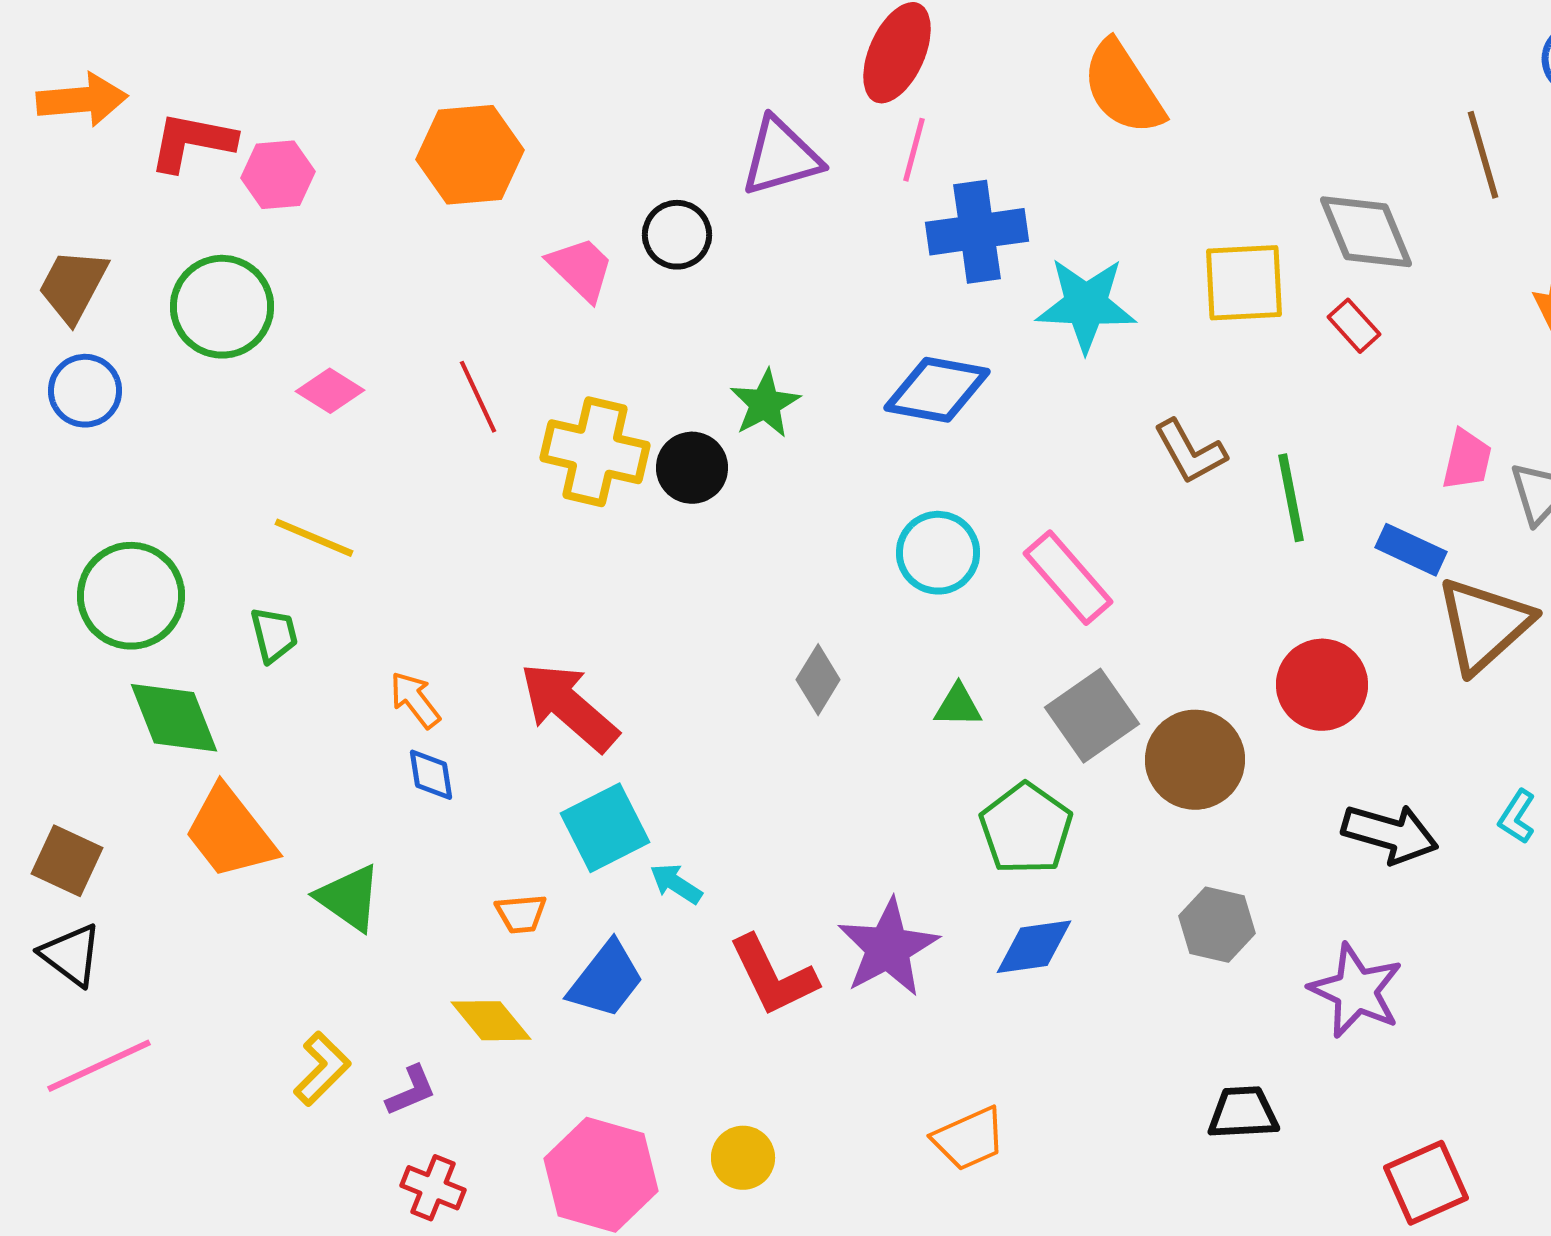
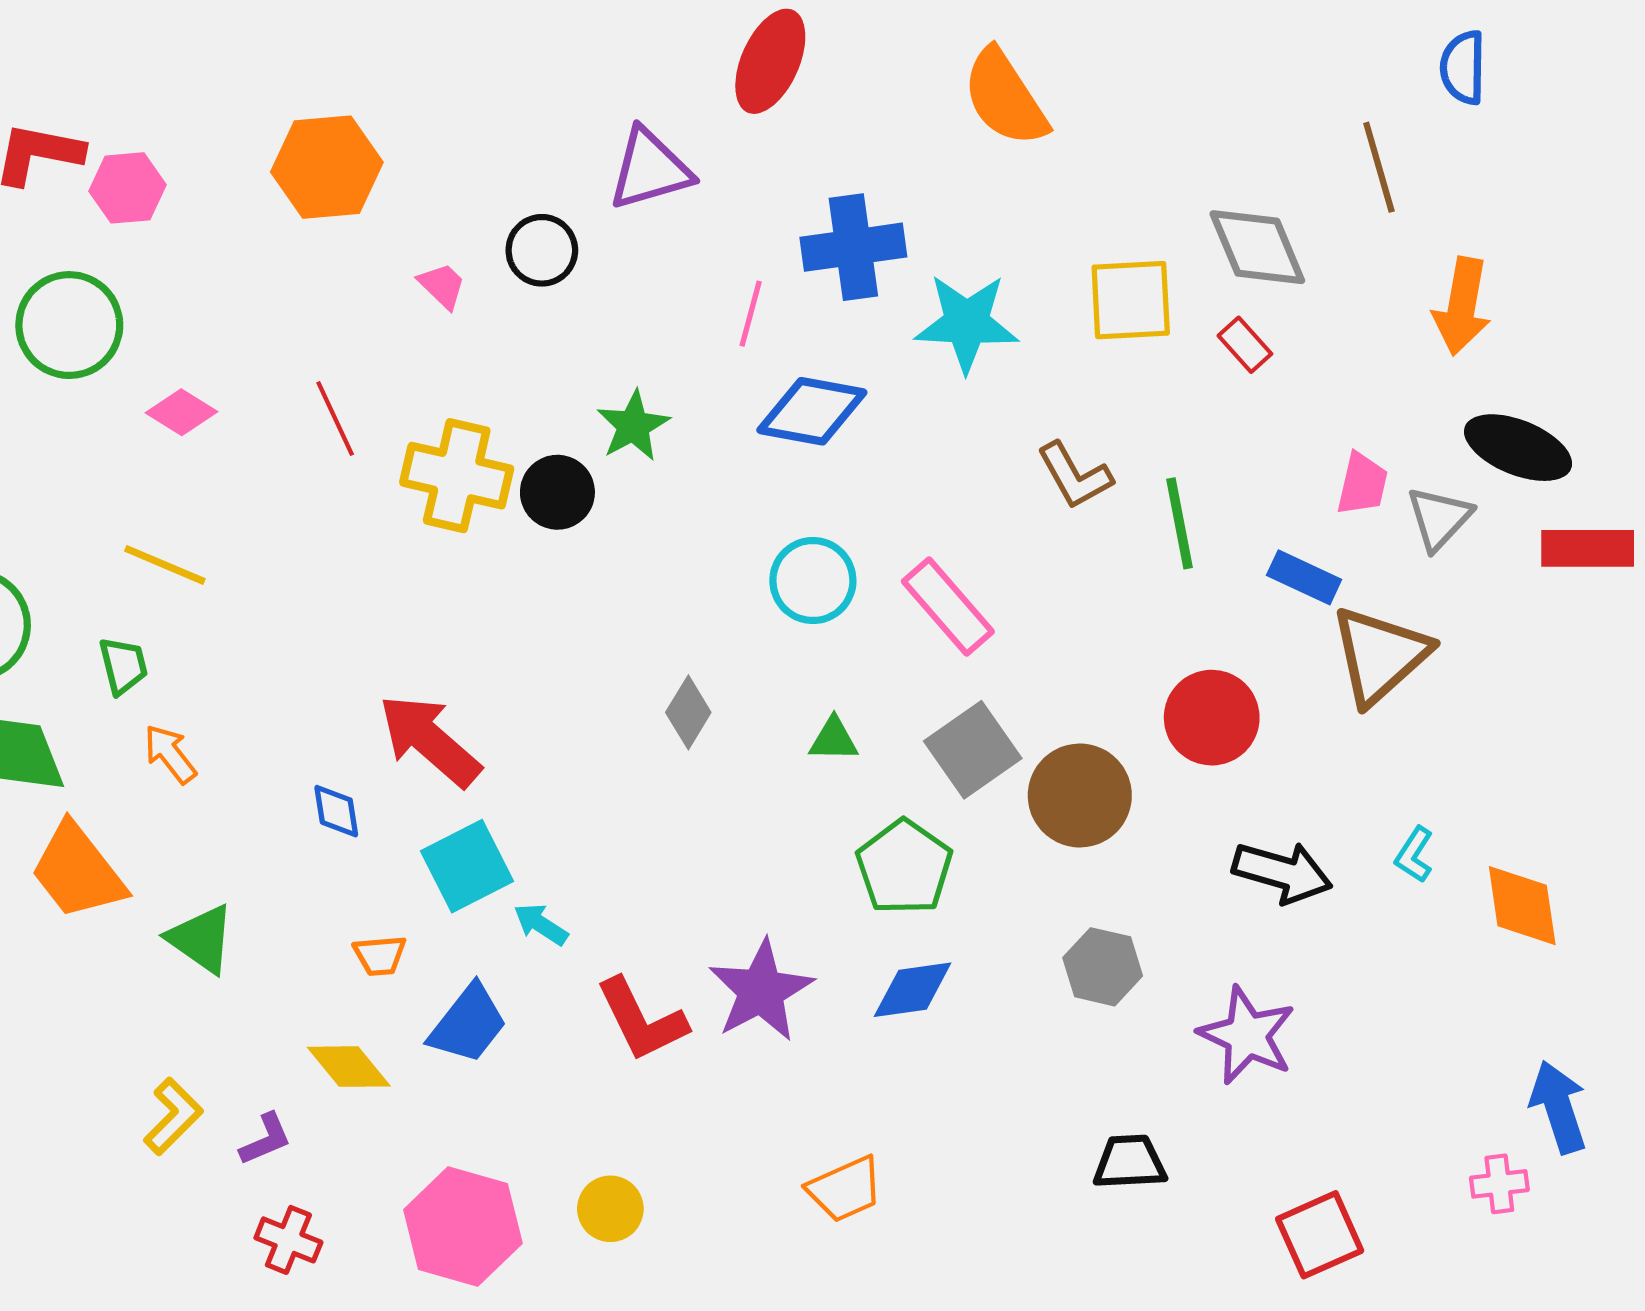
pink line: (914, 150) -> (751, 314), moved
pink trapezoid: (581, 269) -> (442, 286), size x0.7
orange arrow: (415, 700) -> (170, 754), moved
blue diamond: (431, 775) -> (336, 811), moved

